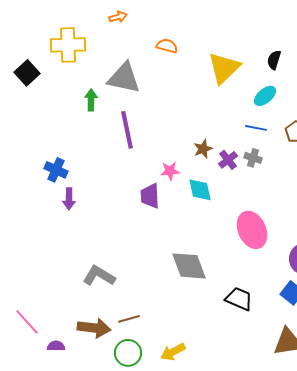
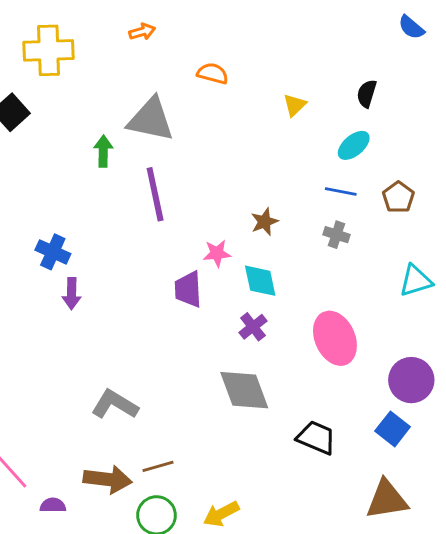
yellow cross: (68, 45) -> (49, 50), moved
yellow triangle: (224, 68) -> (295, 105), size x0.5
purple cross: (228, 160) -> (253, 327), moved

